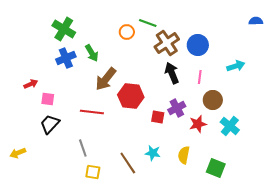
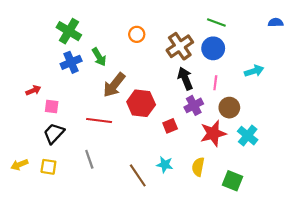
green line: (148, 23) -> (216, 23), moved
purple cross: (177, 108) -> (194, 105), moved
red square: (158, 117) -> (170, 126), turned -32
red star: (198, 124) -> (213, 133), size x1.4
yellow square: (93, 172) -> (48, 167), moved

